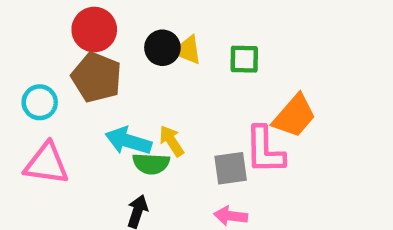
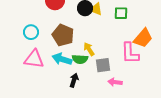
brown pentagon: (97, 77) -> (63, 35), moved
cyan arrow: (128, 141) -> (62, 59), moved
gray square: (231, 168) -> (103, 65), moved

